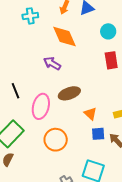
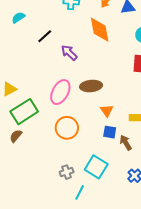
purple arrow: (52, 63) -> (69, 53), moved
black line: (15, 91) -> (45, 36), moved, turned 56

